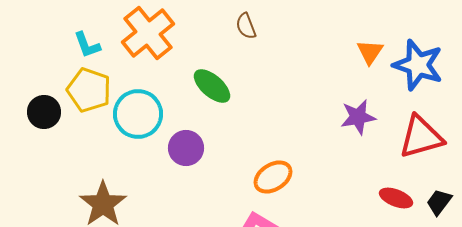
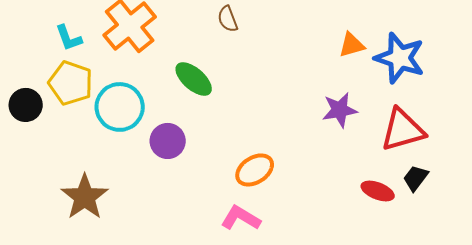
orange triangle: (370, 52) -> (352, 45), turned 40
black trapezoid: (439, 202) -> (416, 178), moved

